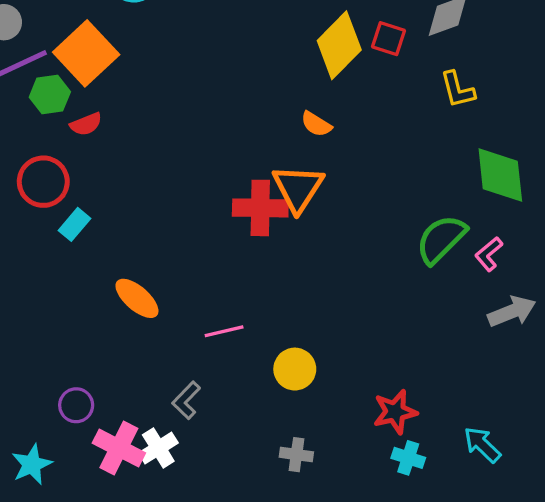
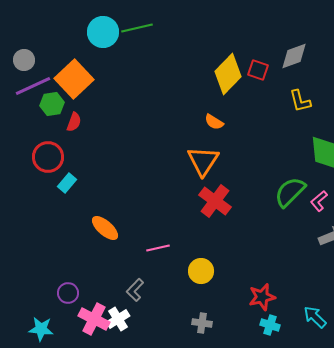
red semicircle: (86, 124) -> (74, 122), turned -48
red cross: (260, 208) -> (215, 201), moved, turned 36
cyan star: (32, 464) -> (41, 329), turned 30

